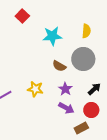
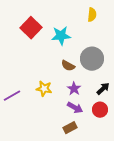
red square: (22, 16) -> (31, 28), moved, size x1.5
yellow semicircle: (86, 31) -> (92, 15), moved
brown rectangle: (81, 128) -> (70, 128), moved

